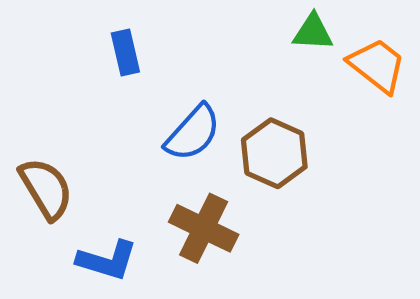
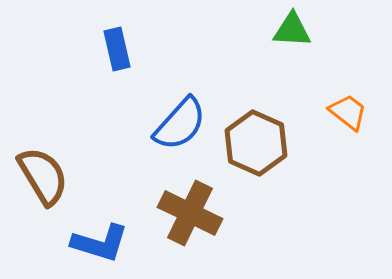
orange trapezoid: (377, 65) -> (348, 112), moved, size x0.7

